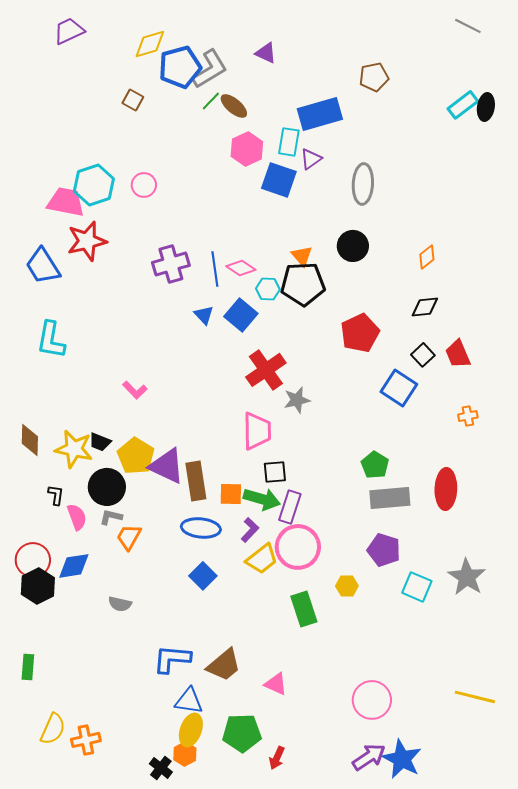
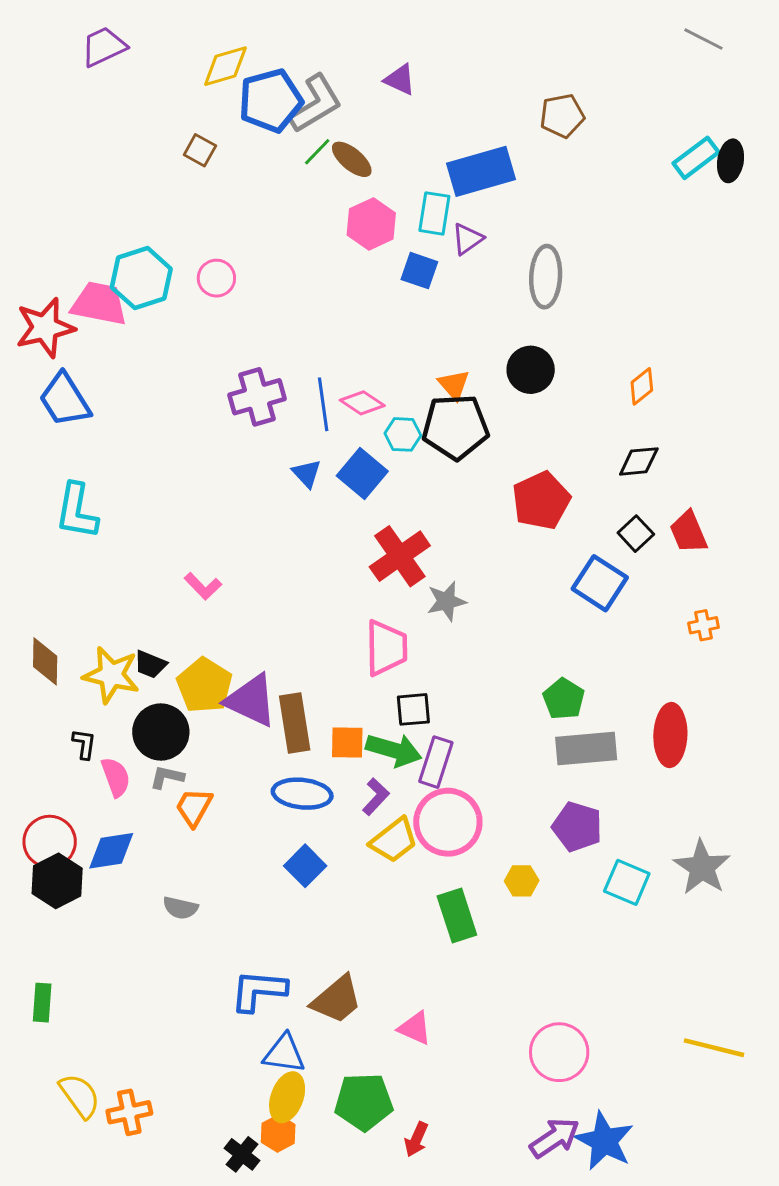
blue square: (279, 180) -> (419, 271), size x0.7
red star: (87, 241) -> (45, 328), moved
yellow semicircle: (53, 729) -> (80, 1096), turned -60

